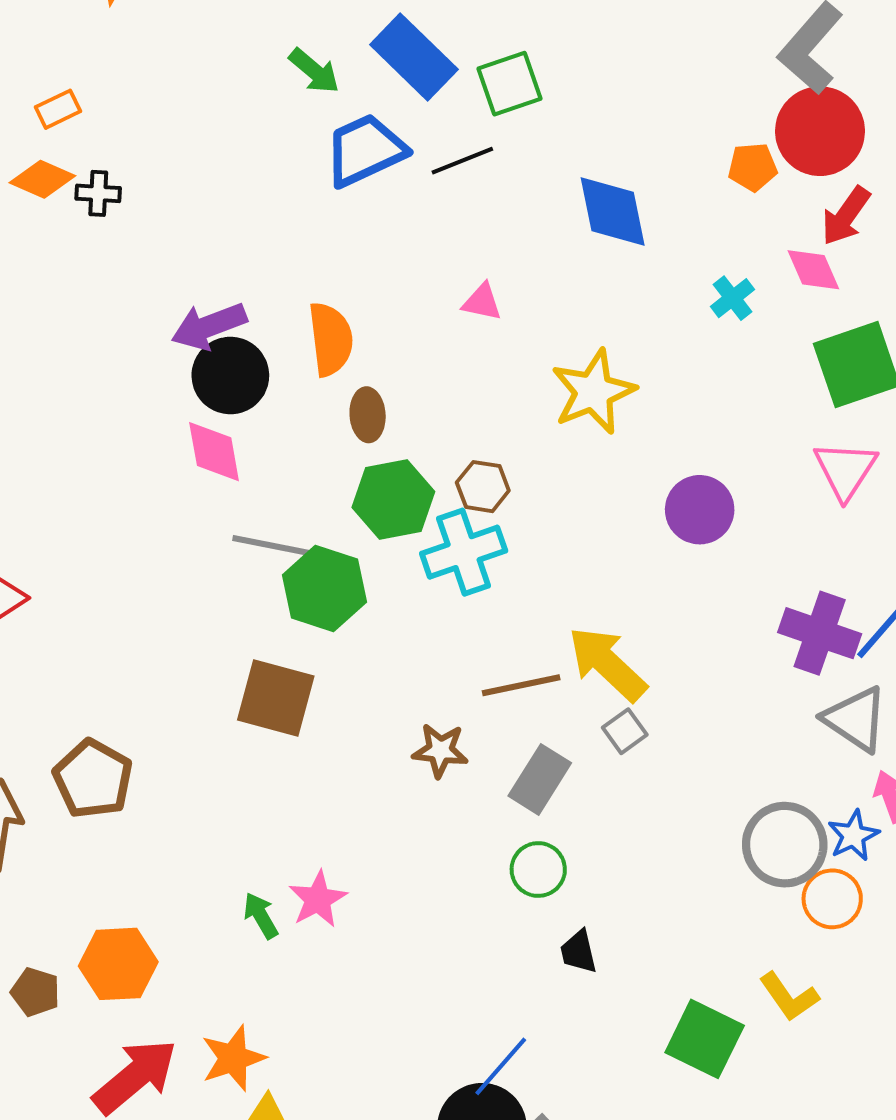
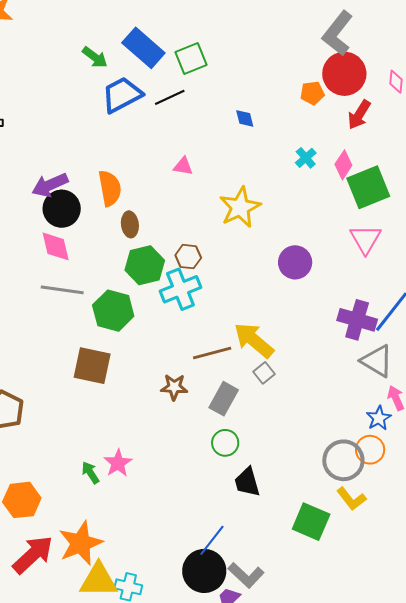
blue diamond: (613, 211) -> (245, 118), size x0.5
pink diamond: (813, 270) -> (343, 165), moved, turned 60
gray line: (276, 546) -> (62, 290), moved
gray circle: (785, 845) -> (343, 460), moved
black trapezoid: (579, 952) -> (247, 482), size x1.4
orange star: (233, 1058) -> (81, 543), size x1.4

